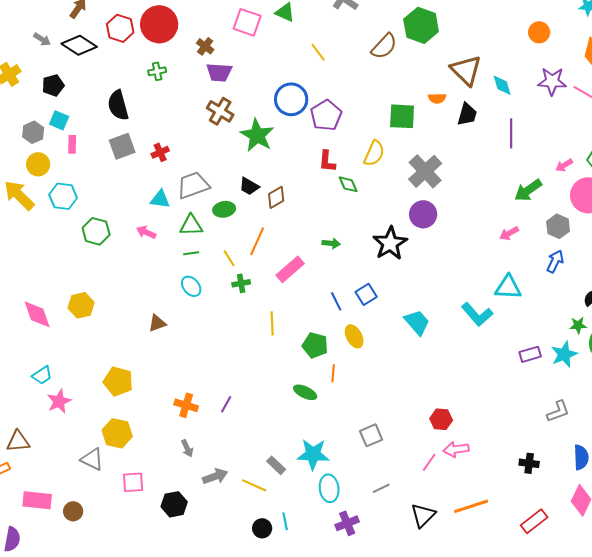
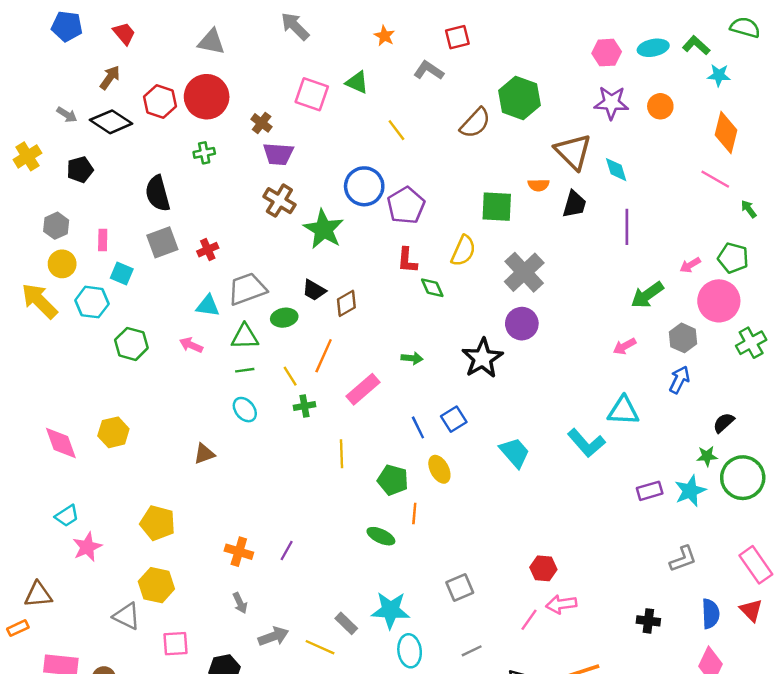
purple star: (552, 81) -> (611, 103), moved
cyan square: (59, 120) -> (122, 273), moved

